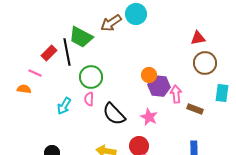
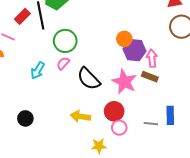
pink semicircle: (89, 99) -> (63, 63), turned 40
brown rectangle: (195, 109) -> (150, 77), moved
pink star: (149, 117) -> (124, 82), size x1.4

